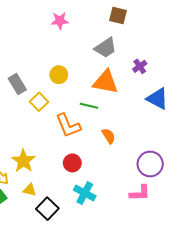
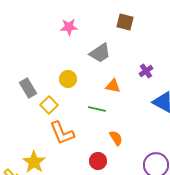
gray trapezoid: (106, 48) -> (100, 53), moved
orange triangle: (106, 82) -> (113, 86), size x0.6
orange L-shape: (68, 126) -> (62, 133), moved
red circle: (72, 163) -> (98, 161), moved

